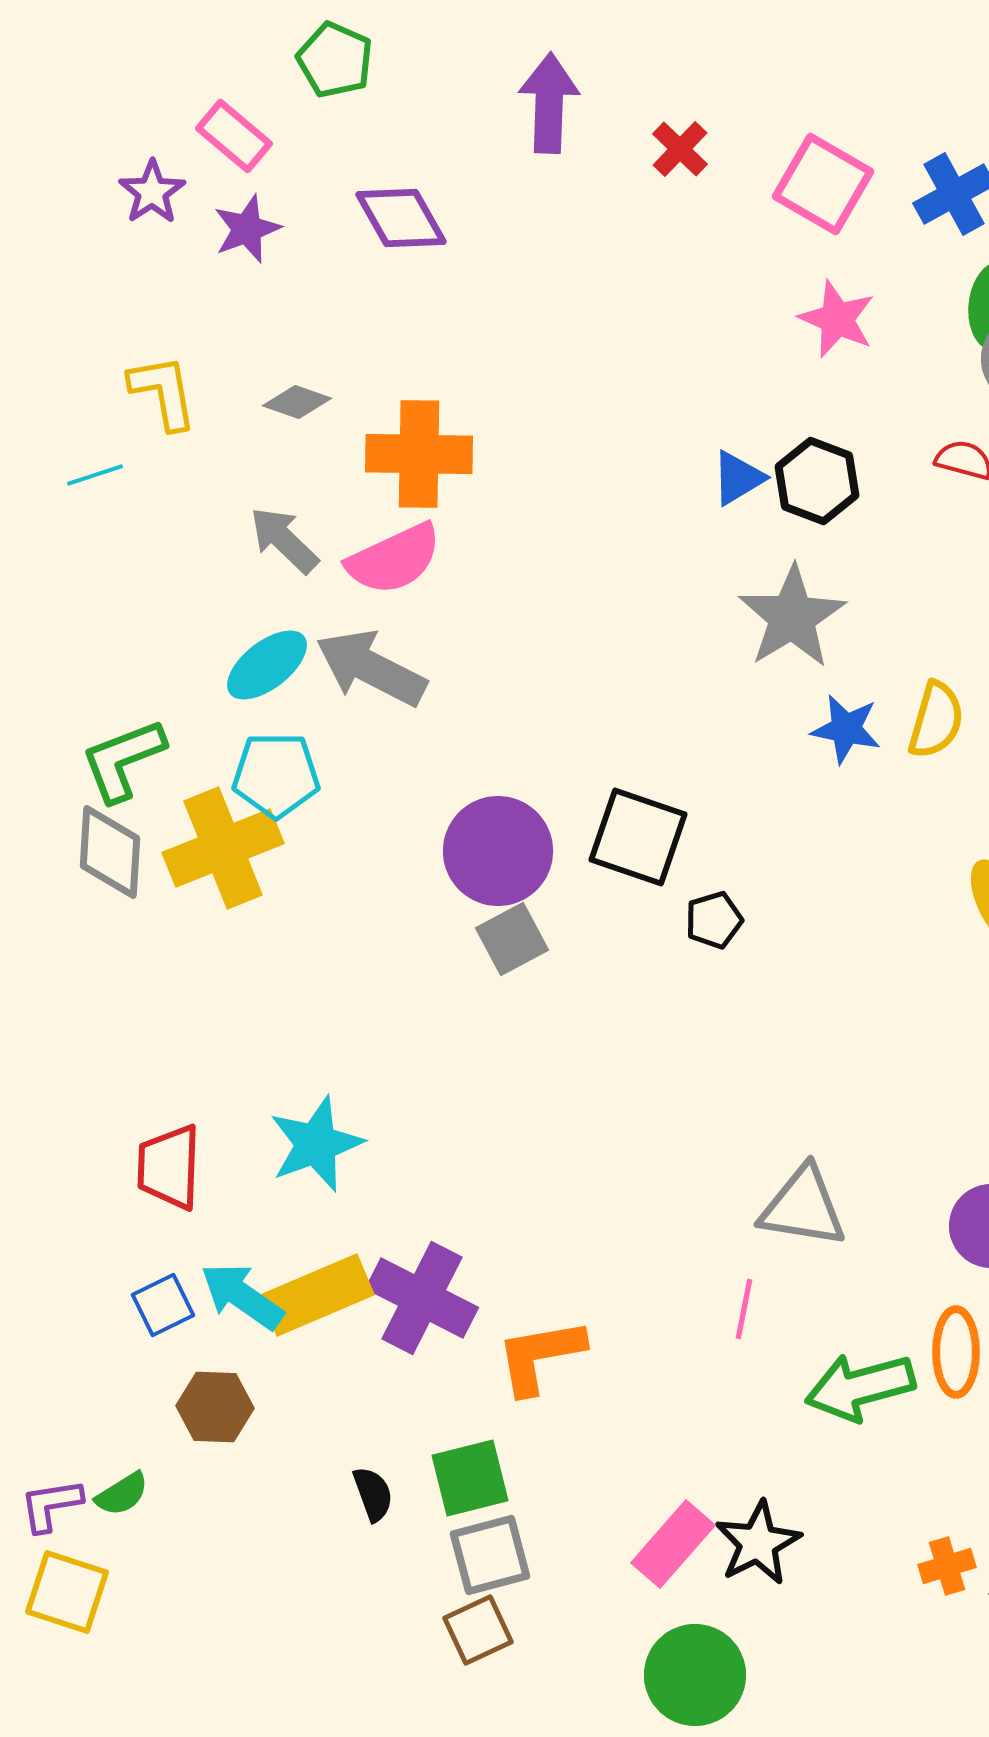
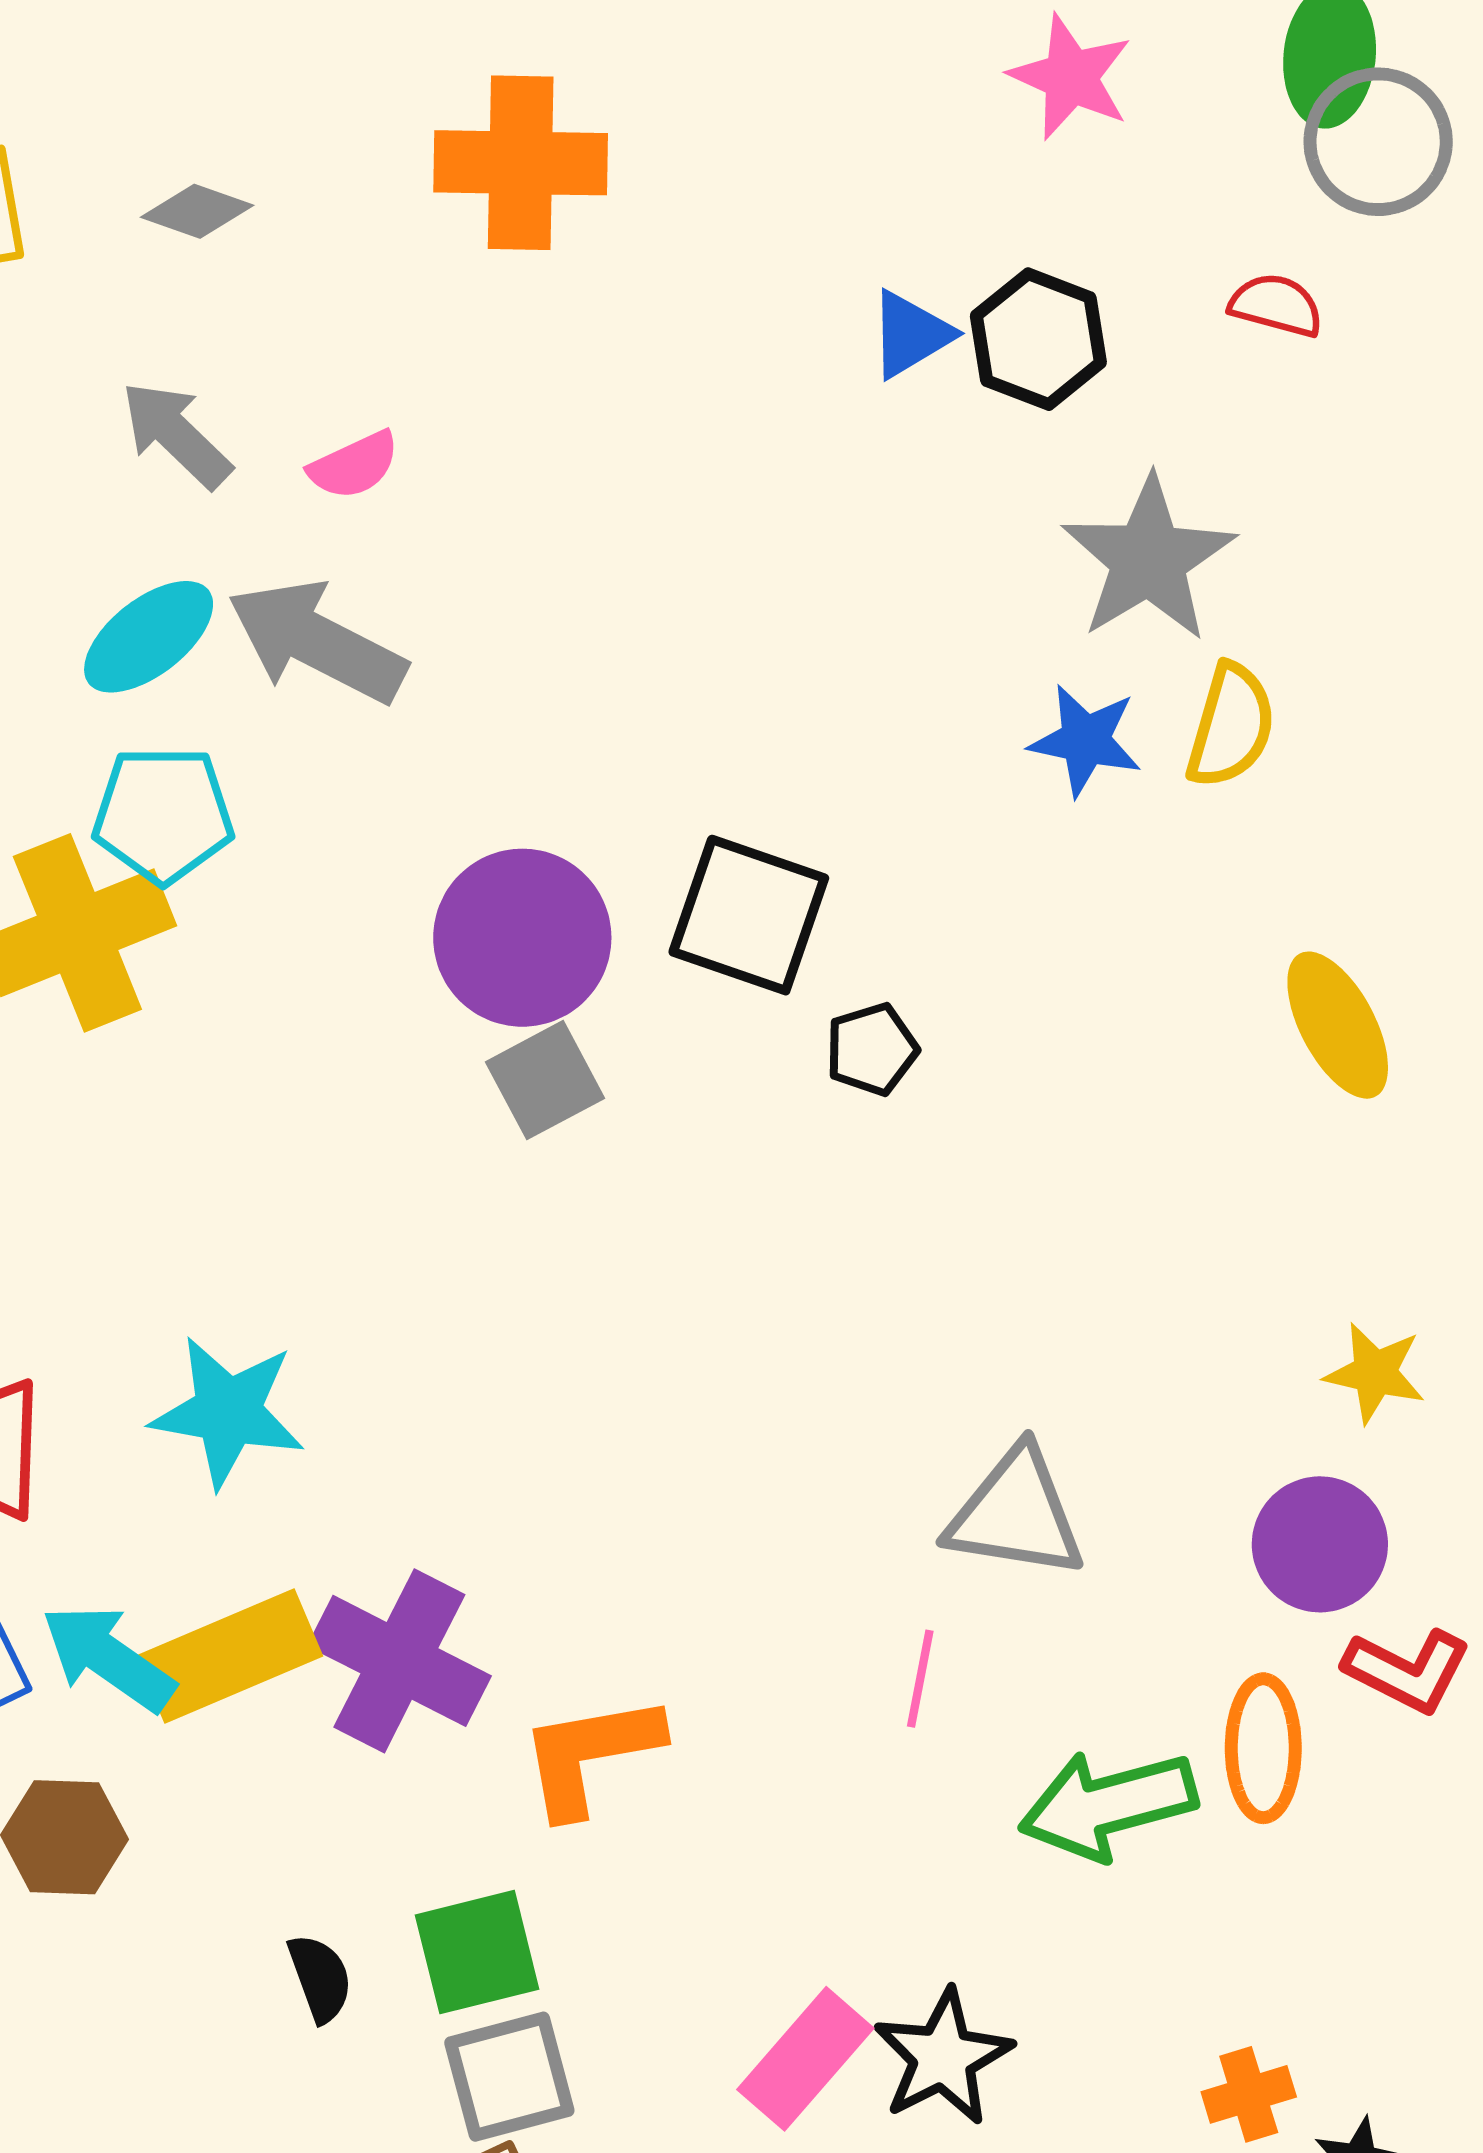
orange cross: (419, 454) -> (521, 163), moved
pink semicircle: (394, 559) -> (354, 465), size x0.6
gray star: (792, 617) -> (1148, 559), moved
cyan star: (316, 1144) -> (228, 1412), turned 30

